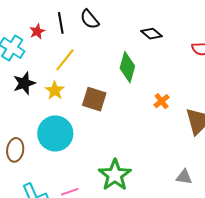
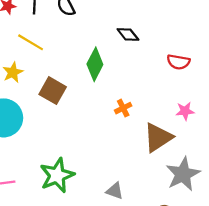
yellow line: (65, 60) -> (31, 42), turned 70
gray triangle: (184, 177) -> (115, 191), moved

